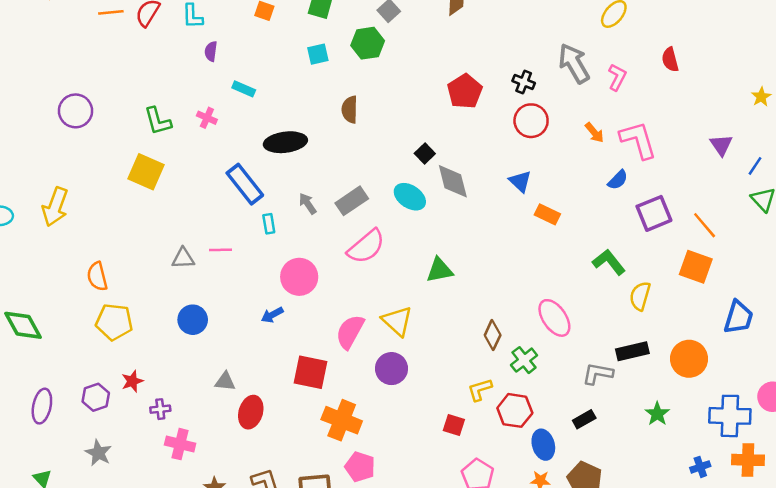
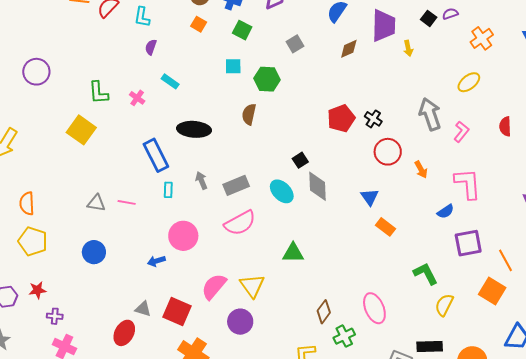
green hexagon: (368, 43) -> (267, 79), moved
black cross: (524, 82) -> (373, 119), moved
orange arrow: (594, 133) -> (421, 169), moved
gray triangle: (225, 381) -> (143, 309), moved

